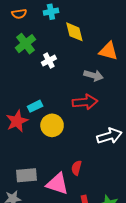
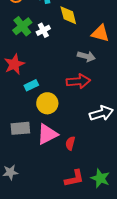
white cross: (49, 61) -> (43, 30), moved
red star: (17, 121) -> (14, 64), moved
gray rectangle: (27, 175) -> (20, 128), moved
pink triangle: (57, 184) -> (47, 134), moved, turned -45

